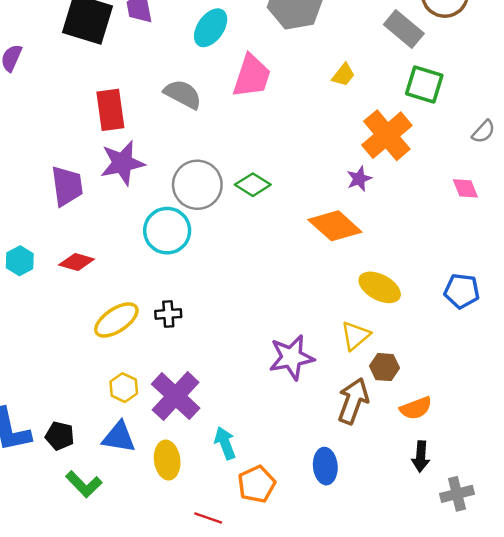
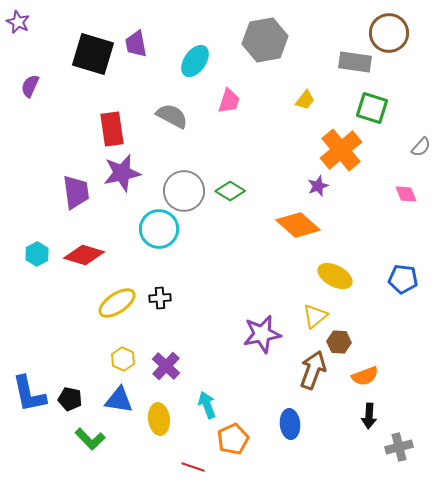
gray rectangle: (404, 29) -> (355, 62), turned -32
pink trapezoid: (252, 76) -> (229, 101), size x0.7
red diamond: (77, 262) -> (84, 255), size x1.4
purple cross: (176, 396) -> (166, 366), size x0.7

